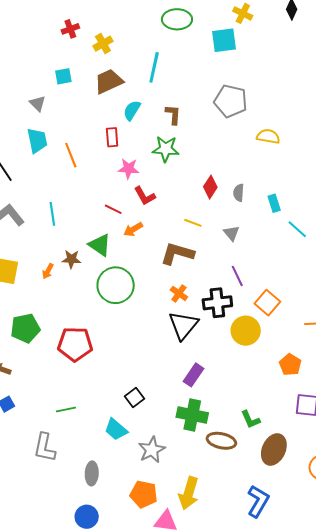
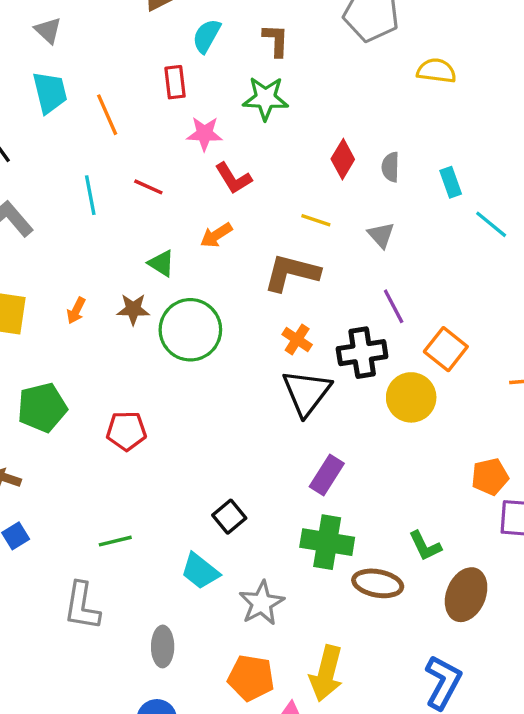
red line: (113, 209) -> (148, 187), moved
cyan line: (52, 214) -> (90, 195), moved
green triangle: (100, 245) -> (161, 263), size x0.7
brown star: (71, 259) -> (133, 309), moved
red pentagon: (75, 344) -> (126, 431), size x0.7
orange pentagon: (290, 365) -> (490, 477), moved, turned 30

